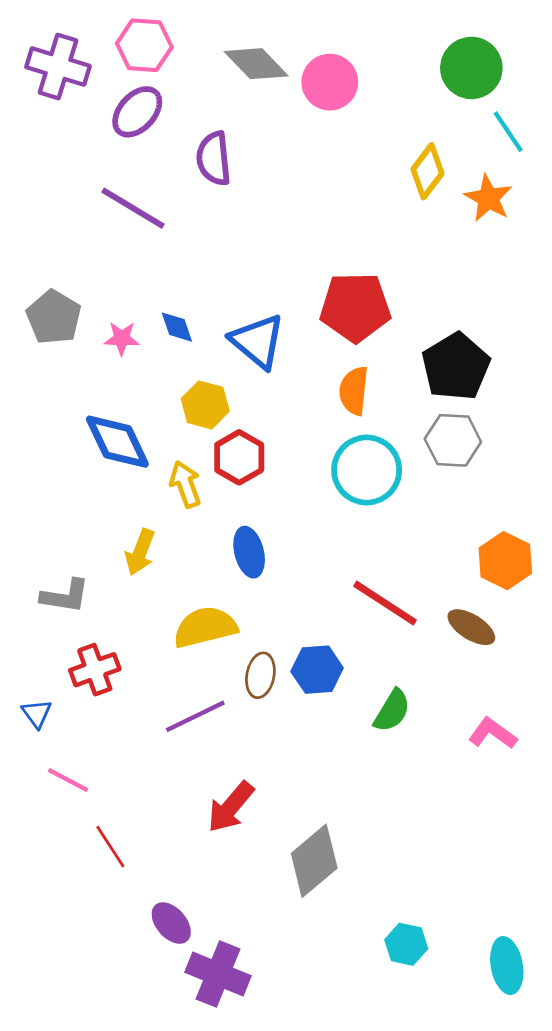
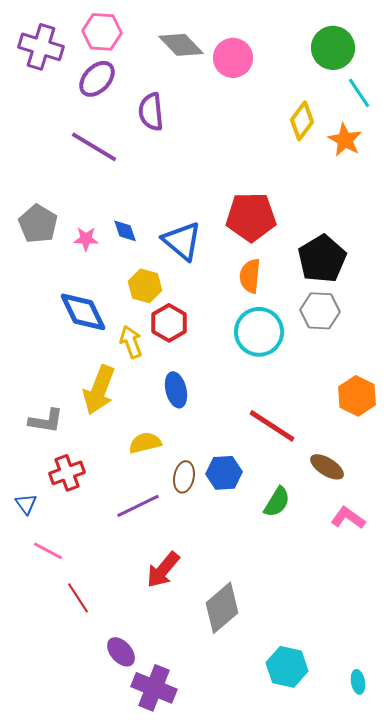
yellow arrow: (140, 552) -> (99, 390), size x1.5
yellow semicircle: (205, 627) -> (145, 443), size x0.7
brown ellipse: (471, 627) -> (327, 467), moved
cyan hexagon: (406, 944) -> (287, 667), size x1.4
cyan ellipse: (507, 966) -> (358, 682), size x0.6

